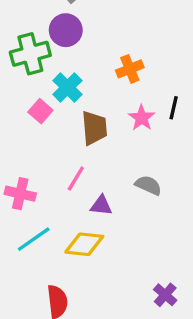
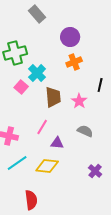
purple circle: (66, 30) -> (70, 37), moved
pink star: (142, 118) -> (79, 101), moved
purple cross: (165, 295) -> (95, 171), moved

